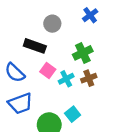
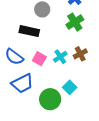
green cross: (83, 53) -> (75, 22), moved
pink square: (48, 71) -> (39, 59), moved

